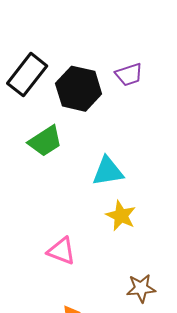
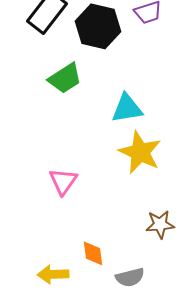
yellow star: (121, 216) -> (140, 152), size x1.4
pink triangle: (61, 251) -> (63, 181), moved, turned 44

